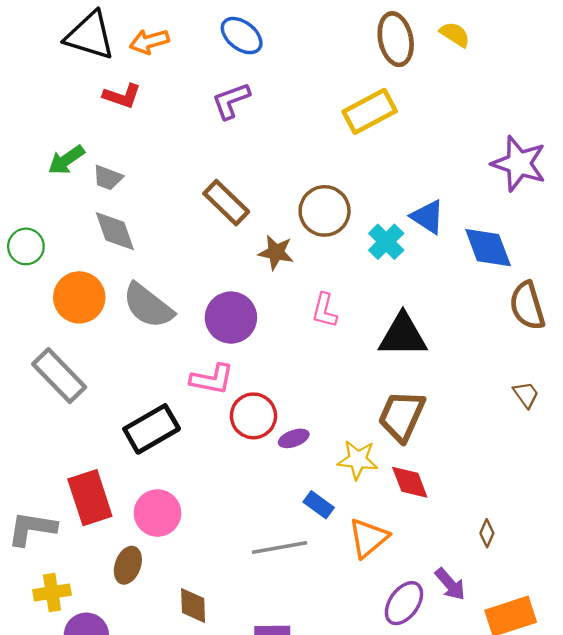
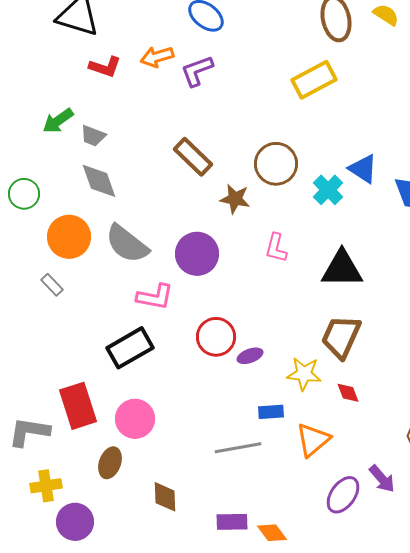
orange arrow: (149, 41) -> (157, 57), moved
gray rectangle: (59, 376) -> (52, 285), moved, size x0.5
pink L-shape: (212, 379) -> (155, 297), moved
red diamond: (410, 482) -> (348, 393), size x0.7
blue rectangle: (319, 505) -> (271, 412), turned -40

